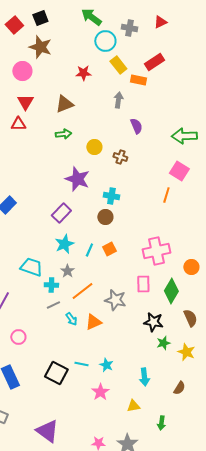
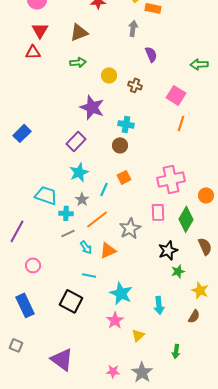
green arrow: (184, 136) -> (199, 64), size x0.7
pink square: (179, 171) -> (176, 95), moved
cyan line: (89, 250) -> (104, 189), moved
gray star: (115, 300) -> (130, 228), turned 30
black star: (153, 322) -> (168, 250), turned -30
yellow star: (186, 352) -> (200, 290), moved
cyan line: (81, 364) -> (89, 275), moved
cyan star: (106, 365) -> (121, 293), size x1.6
yellow triangle: (133, 406) -> (138, 335), moved, turned -32

